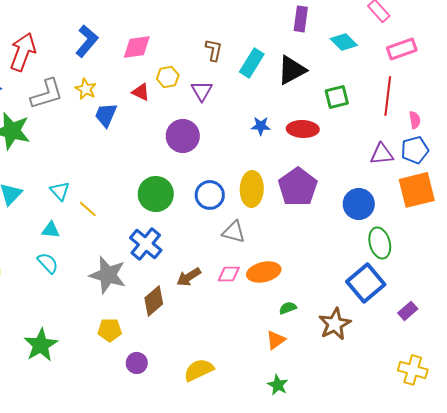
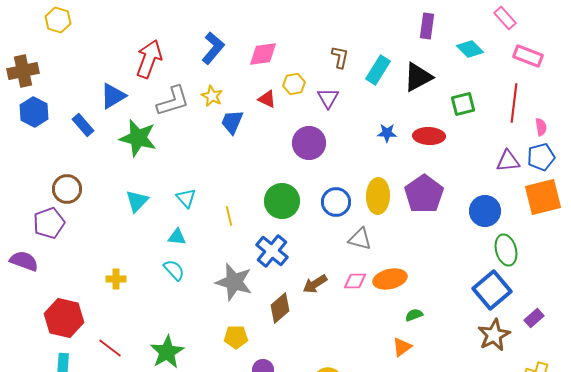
pink rectangle: (402, 49) -> (528, 56), turned 40
yellow line: (88, 209) -> (229, 216), moved, turned 36
brown star: (335, 324) -> (494, 335), moved

